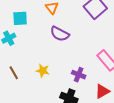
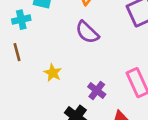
brown line: (14, 73) -> (17, 52), moved

